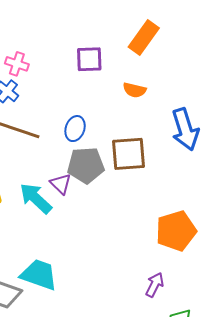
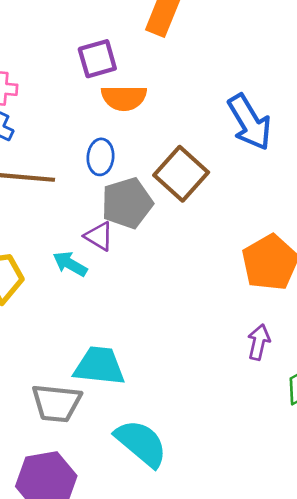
orange semicircle: (134, 90) -> (124, 98), moved, size x1.4
brown square: (129, 154) -> (181, 174), turned -30
cyan arrow: (36, 198) -> (70, 264), size x0.7

